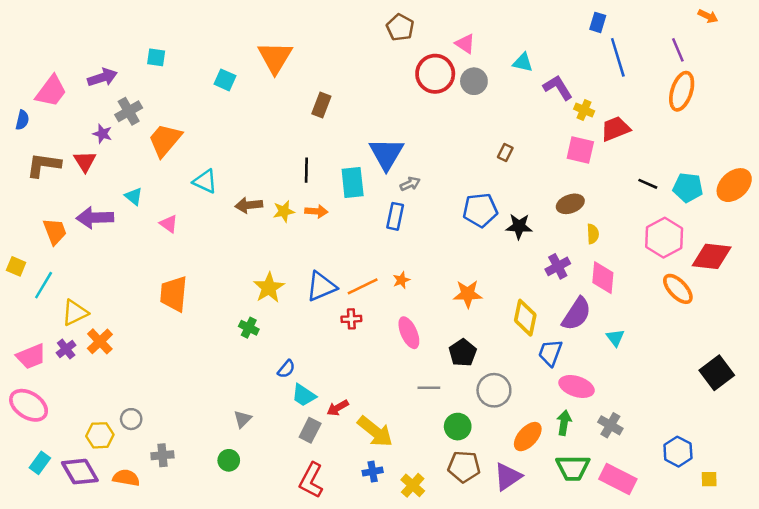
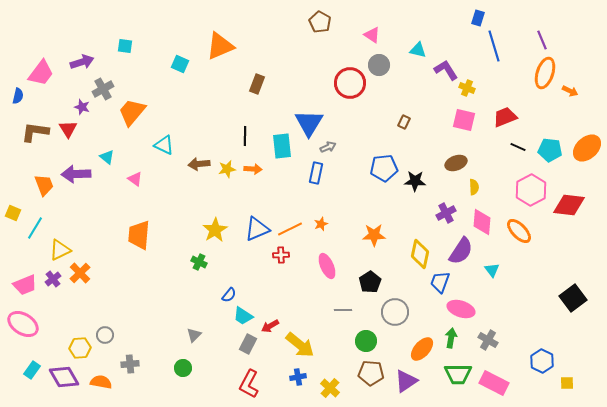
orange arrow: (708, 16) -> (570, 91), moved
orange triangle: (275, 57) -> (220, 46), turned 36
red circle: (435, 74) -> (350, 83), moved
red trapezoid: (615, 129) -> (505, 117), moved
orange ellipse: (678, 289) -> (519, 231), moved

